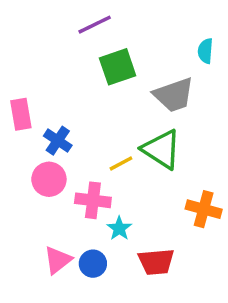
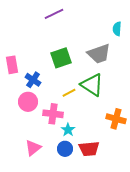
green square: (118, 67) -> (61, 58), moved
blue circle: (93, 264) -> (65, 149), moved

